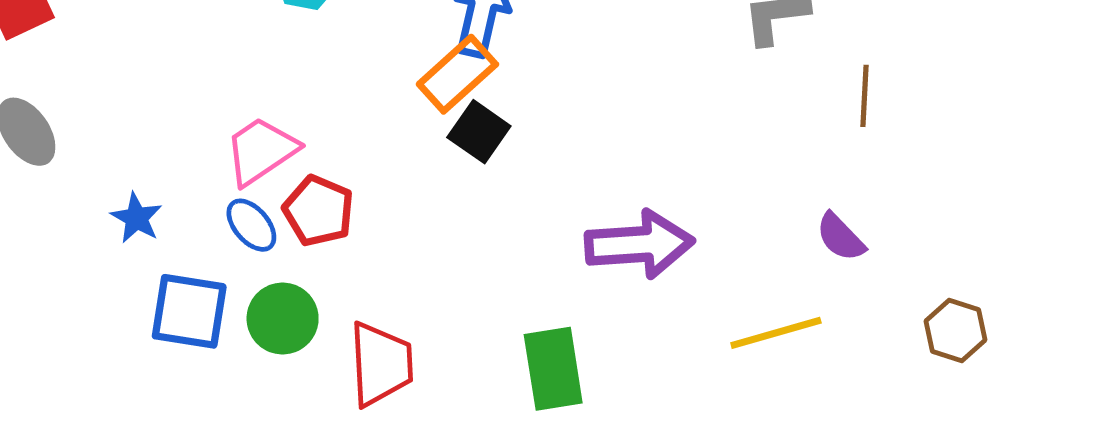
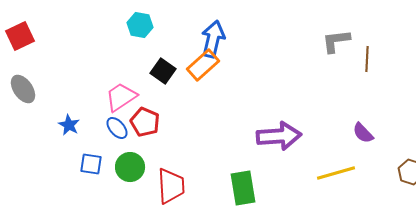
brown line: (865, 96) -> (367, 59), moved
black square: (479, 132) -> (163, 71), moved
blue square: (189, 311) -> (91, 164), size x0.7

